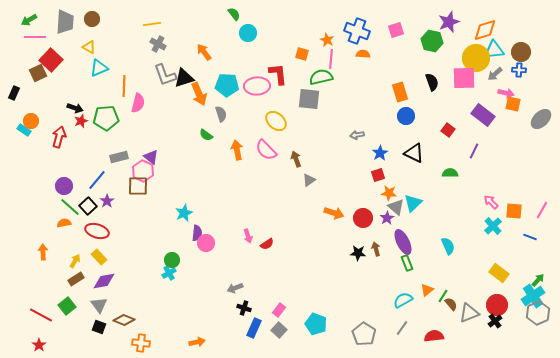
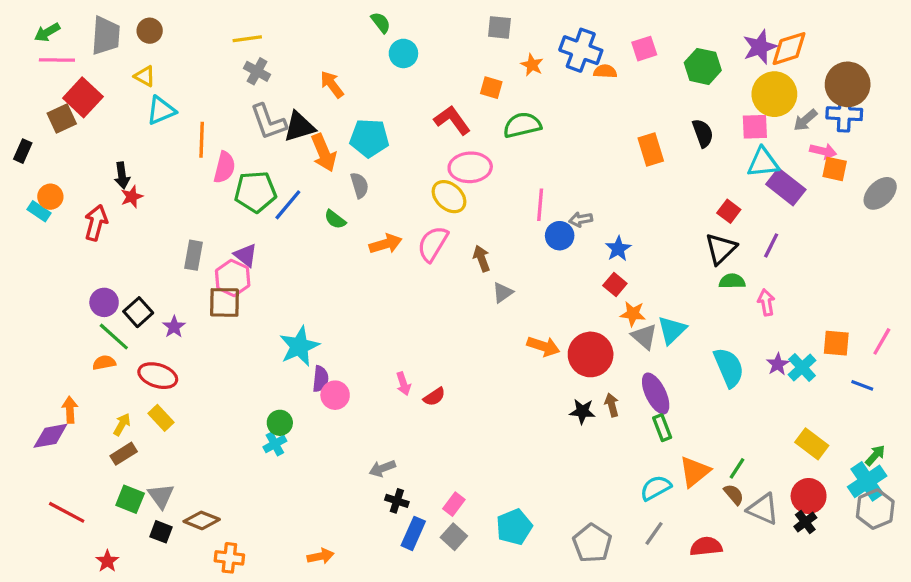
purple star: (449, 22) -> (760, 47), moved
cyan triangle: (494, 50) -> (763, 162), moved
brown circle: (521, 52) -> (848, 84), size x1.4
orange semicircle: (363, 54) -> (605, 71), moved
pink line: (331, 59) -> (540, 205), moved
blue cross: (519, 70) -> (844, 114), size x1.5
red L-shape: (278, 74) -> (452, 120), turned -30
pink square: (464, 78) -> (755, 127), size x0.7
pink ellipse: (257, 86) -> (470, 167), moved
gray square: (309, 99) -> (499, 27), moved, size x0.7
black arrow: (75, 108) -> (122, 175), turned 63
blue circle: (406, 116) -> (560, 236), moved
green pentagon: (106, 118) -> (255, 192), moved
orange arrow: (237, 150) -> (386, 244), turned 84
pink semicircle: (266, 150) -> (433, 244), turned 75
black triangle: (414, 153) -> (721, 249), moved, turned 50
gray rectangle: (119, 157) -> (194, 255), turned -66
red square: (378, 175) -> (615, 284), turned -32
blue line: (97, 180) -> (288, 205), moved
pink arrow: (491, 202) -> (766, 302), moved, turned 35
black square: (88, 206) -> (138, 312), moved
cyan star: (184, 213) -> (299, 346), size x1.4
red circle: (363, 218) -> (591, 354), size x1.4
purple star: (387, 218) -> (778, 364), moved
cyan semicircle: (448, 246) -> (729, 367), moved, size x1.4
purple diamond: (104, 281) -> (50, 436), moved
orange triangle: (427, 290) -> (695, 472), size x1.5
green line: (443, 296) -> (737, 468), moved
green square: (67, 306) -> (130, 499), moved, turned -30
gray triangle: (469, 313) -> (763, 509), turned 45
cyan pentagon: (316, 324) -> (514, 527), turned 30
red star: (39, 345) -> (107, 561), moved

